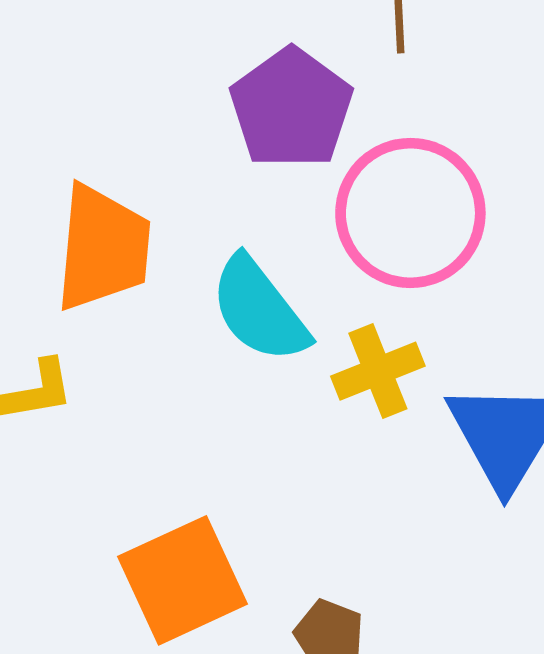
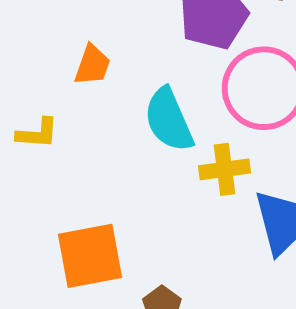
orange trapezoid: (103, 248) -> (92, 65), size x0.6

